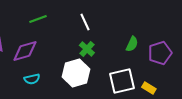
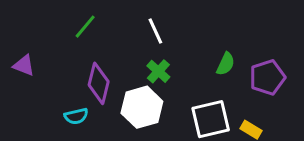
green line: (38, 19) -> (85, 27), turned -30
purple diamond: (25, 51) -> (99, 83), moved, turned -60

